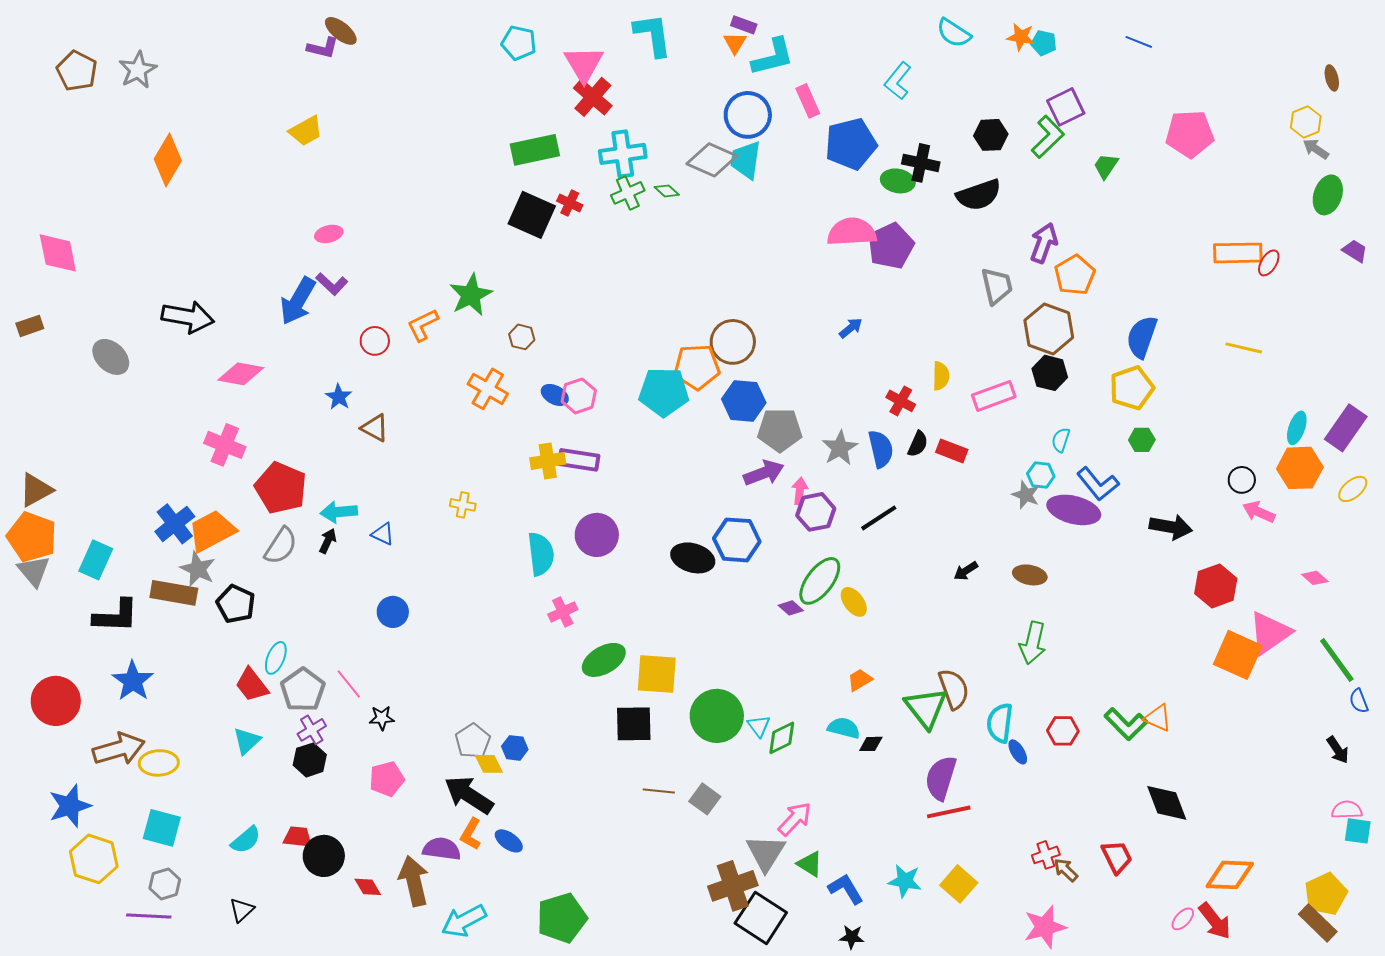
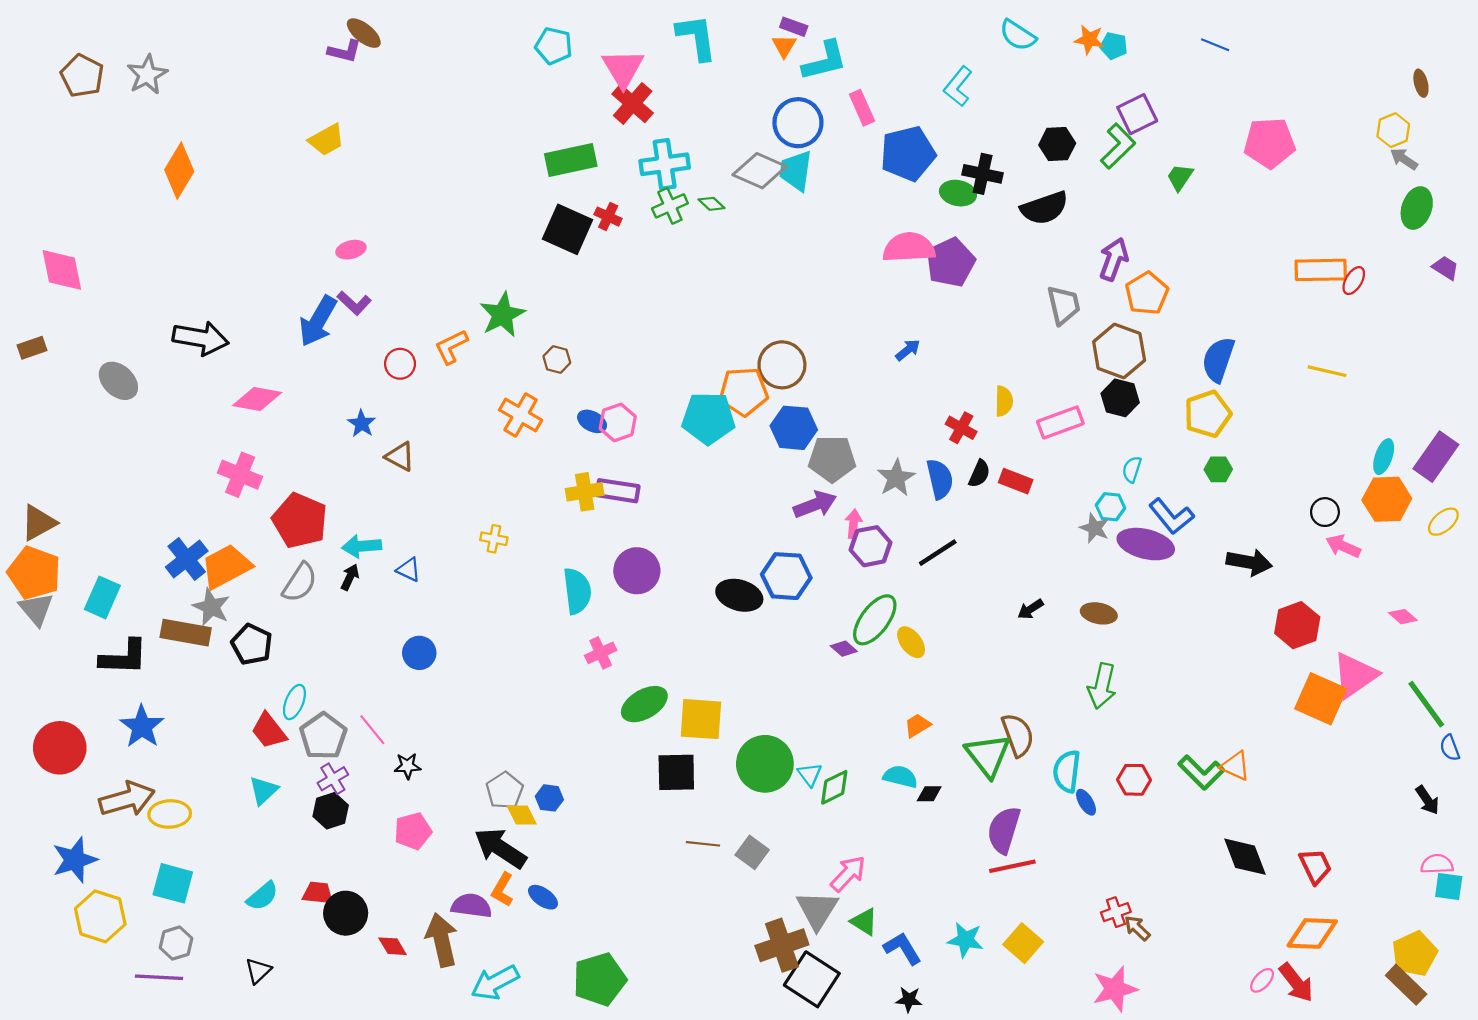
red trapezoid: (1117, 857) -> (1315, 866), moved

